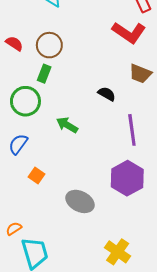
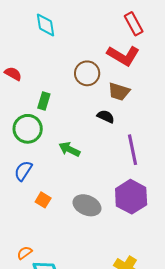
brown circle: (49, 45) -> (87, 73), moved
brown trapezoid: (140, 74) -> (119, 92), moved
gray ellipse: (80, 201) -> (87, 205), moved

